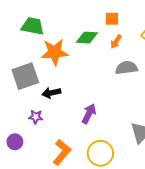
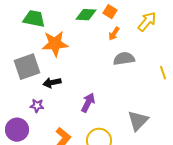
orange square: (112, 19) -> (110, 12), turned 32
green diamond: (87, 38) -> (86, 15), moved
purple circle: (15, 142) -> (17, 130), size x1.5

